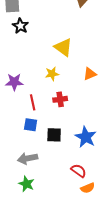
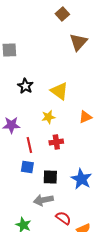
black star: (20, 26) -> (25, 86), moved
gray arrow: (28, 158) -> (43, 200), moved
red semicircle: (78, 171) -> (63, 218), moved

